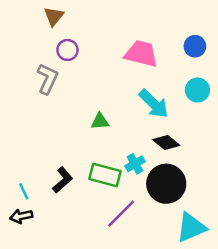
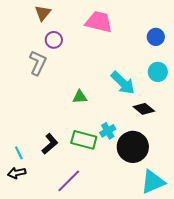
pink trapezoid: (141, 54) -> (99, 22), moved
black diamond: (166, 142) -> (144, 109), moved
purple line: (121, 214) -> (69, 181), moved

